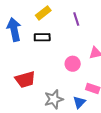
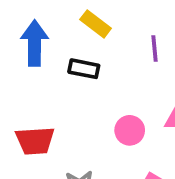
yellow rectangle: (43, 13) -> (96, 24), turned 63

